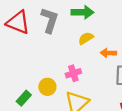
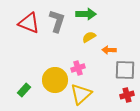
yellow circle: (47, 87) -> (55, 80), size x1.6
green rectangle: (24, 98) -> (24, 90), moved

